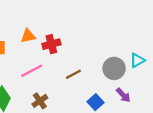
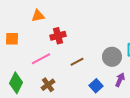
orange triangle: (28, 36) -> (38, 16), moved
purple arrow: (123, 95) -> (120, 80), turned -112

